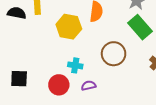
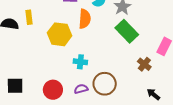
brown circle: (114, 54) -> (105, 84), moved
cyan cross: (75, 65) -> (80, 62), moved

